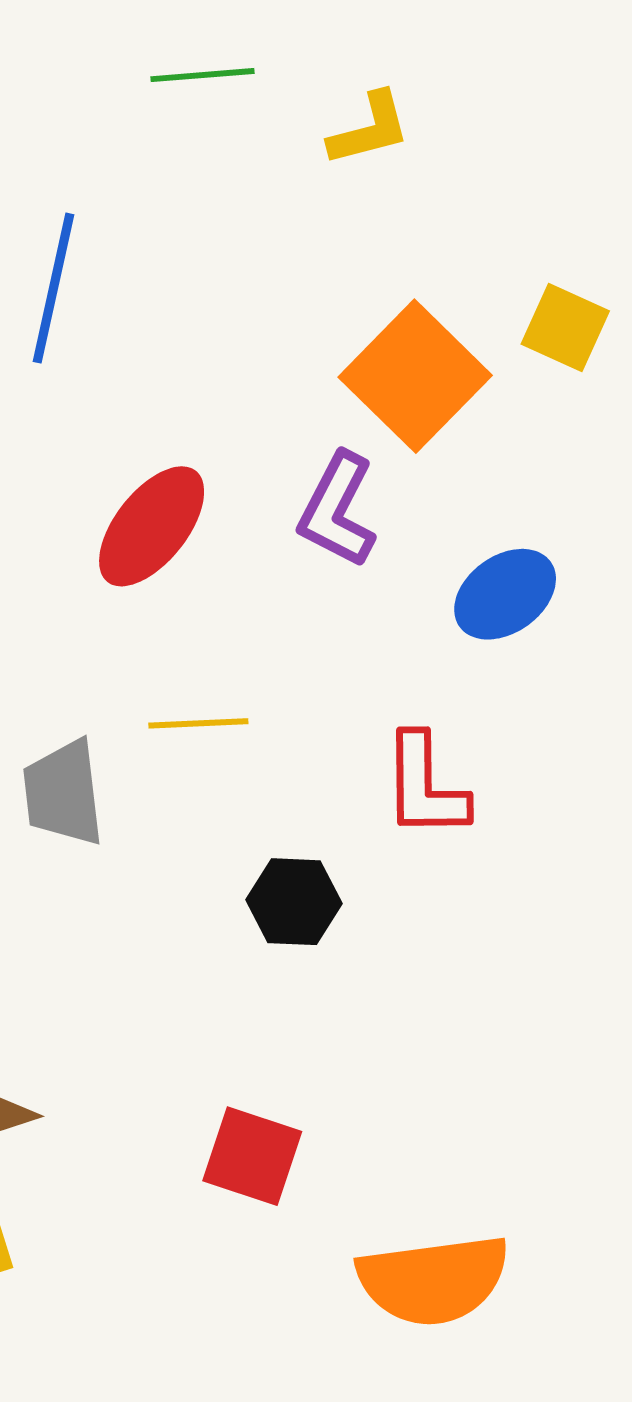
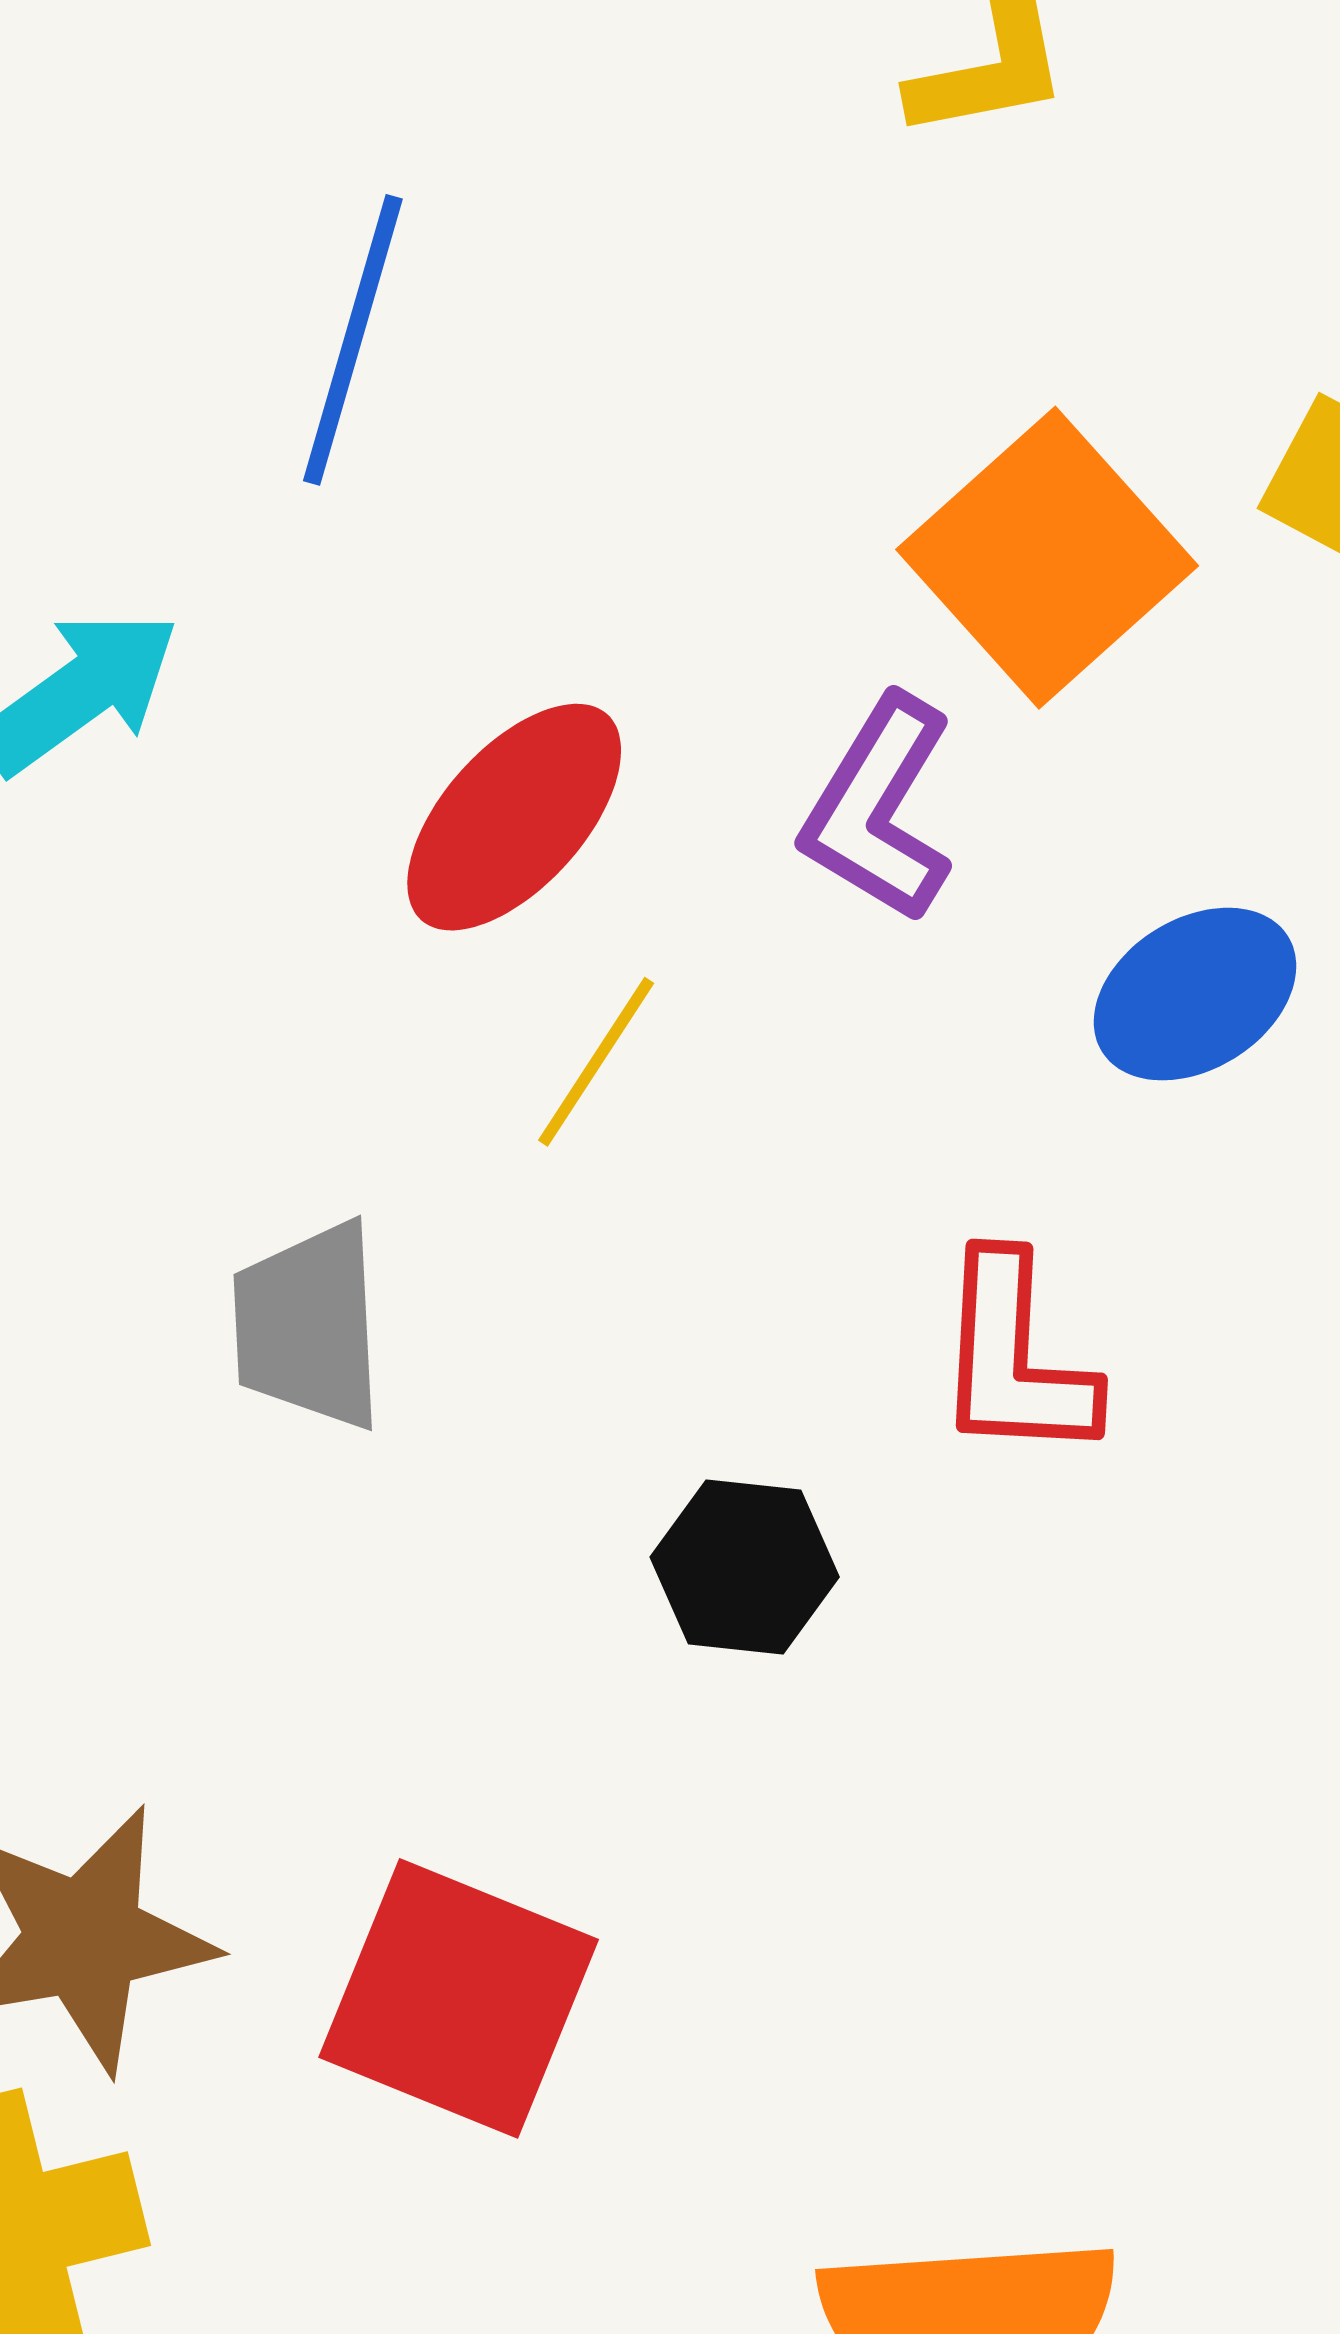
yellow line: (198, 723) -> (596, 1062), moved, turned -58
red square: (252, 1156) -> (459, 1998), moved, size x1.4

